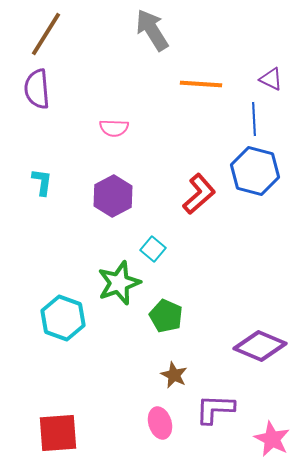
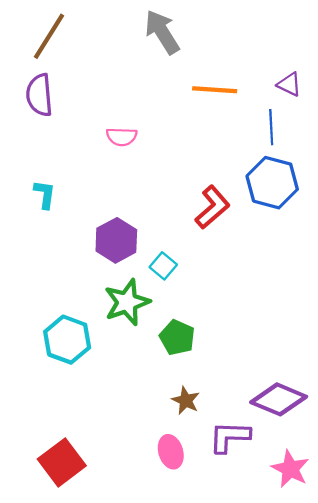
purple hexagon: (113, 196) -> (116, 240), moved
purple diamond: (260, 346) -> (279, 399), moved
red square: (58, 433) -> (62, 462), turned -33

